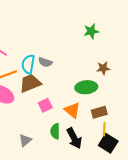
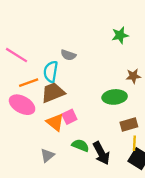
gray semicircle: (45, 62) -> (68, 55), moved
orange triangle: (72, 110) -> (55, 122), moved
green semicircle: (55, 131) -> (80, 145), turned 112

